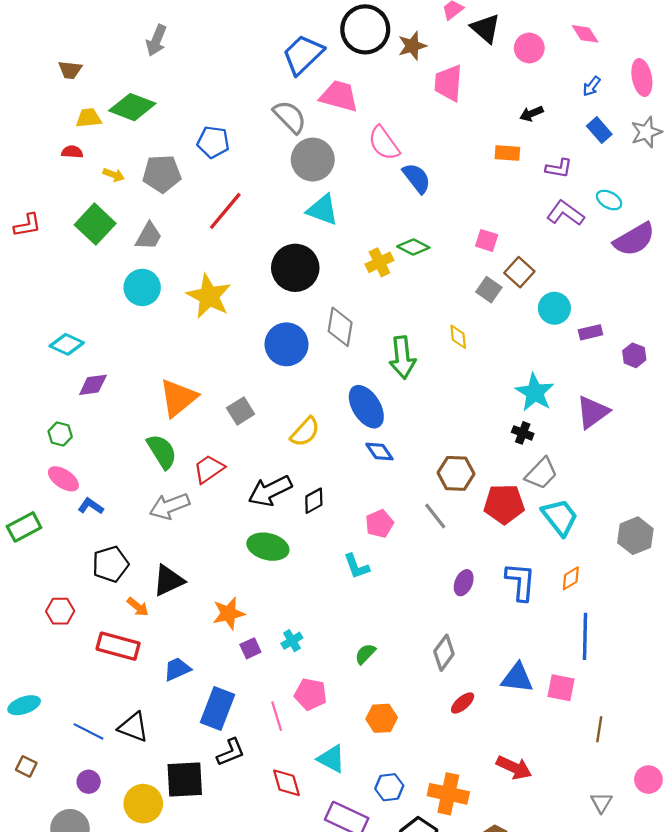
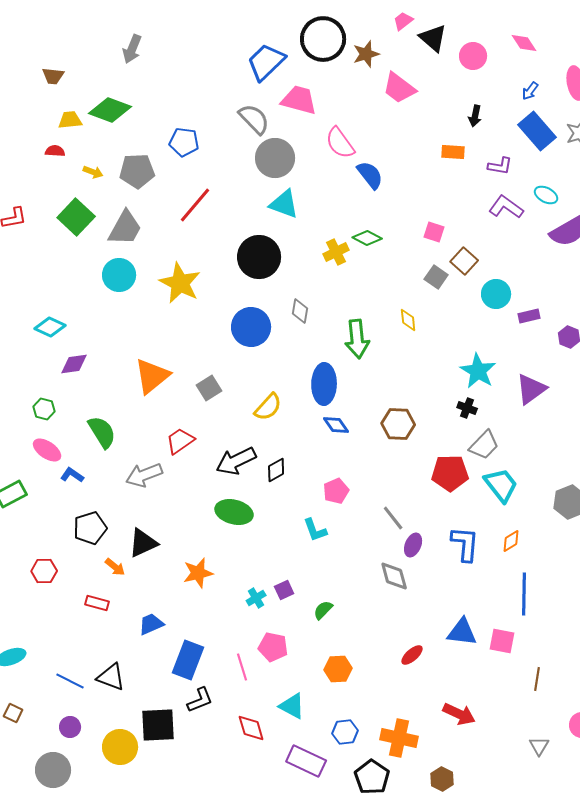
pink trapezoid: (448, 83) -> (399, 88), turned -57
black arrow: (531, 114) -> (475, 116), turned -55
blue rectangle: (599, 130) -> (537, 131), size x1.6
gray trapezoid: (149, 236) -> (125, 228), size x1.4
gray diamond: (340, 327) -> (300, 311), size x0.7
blue ellipse: (366, 407) -> (324, 384), turned 33
green semicircle: (162, 451) -> (102, 432), moved
brown hexagon: (456, 473) -> (398, 424), moved
gray line: (435, 516) -> (393, 518), moved
red rectangle: (118, 646) -> (97, 603), size x0.6
purple square: (250, 648) -> (284, 590), moved
gray diamond: (444, 653) -> (394, 576), moved, turned -52

